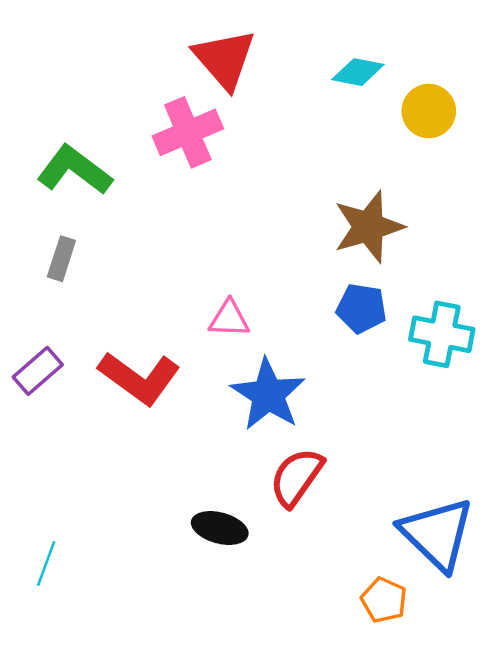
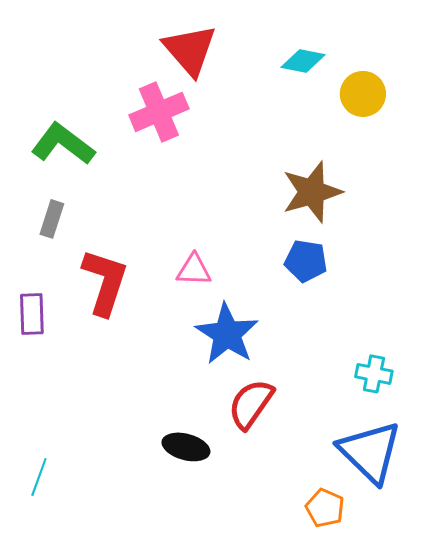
cyan cross: (442, 334) -> (374, 374), moved, size x0.7
purple rectangle: (38, 371) -> (32, 314), turned -51
red L-shape: (139, 378) -> (105, 282), moved, turned -108

